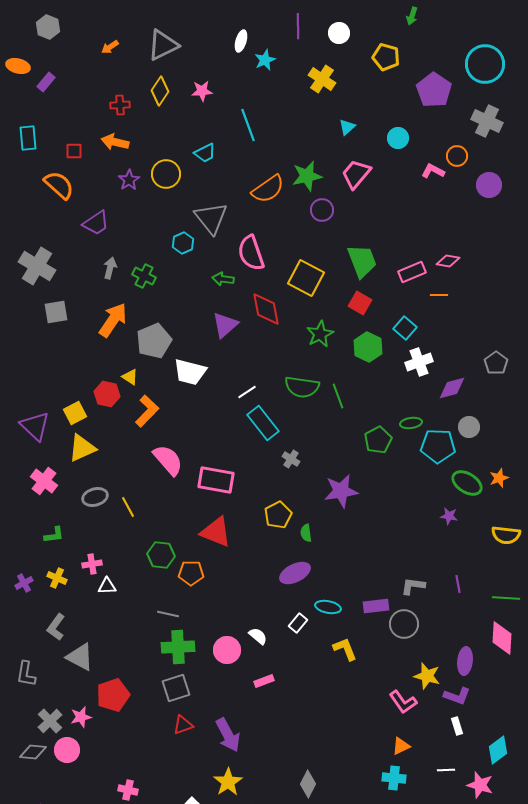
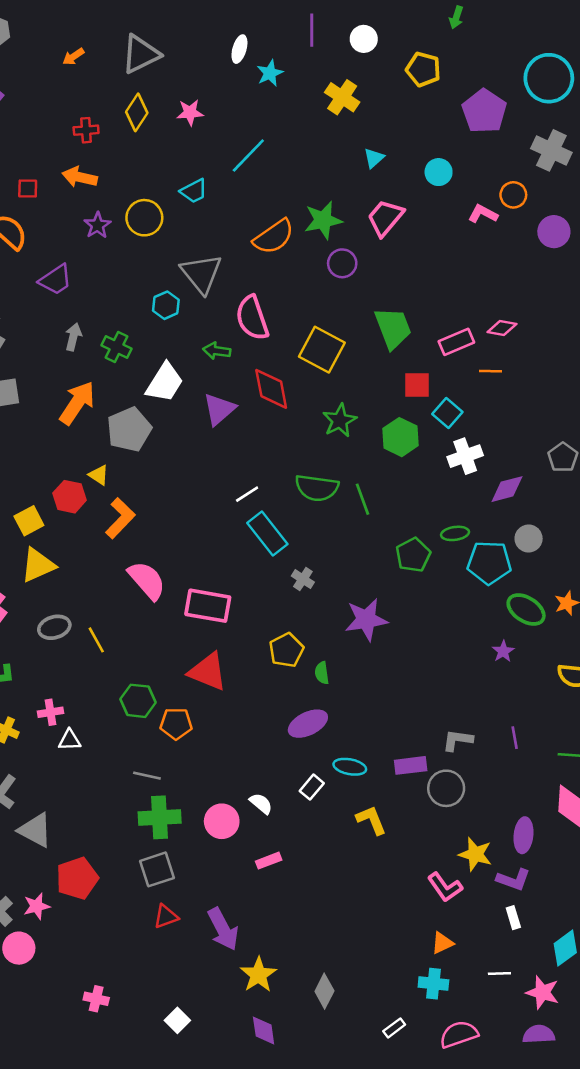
cyan line: (248, 125) -> (248, 156), turned 64
red square: (360, 303) -> (417, 385), moved, turned -30
white trapezoid: (190, 372) -> (165, 383), moved, turned -72
purple star: (449, 516) -> (503, 651), turned 30
yellow star: (228, 782) -> (258, 975), moved

